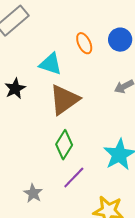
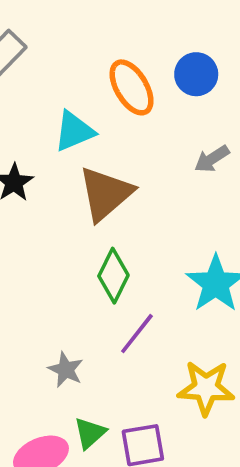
orange ellipse: (84, 43) -> (132, 87), size x1.4
cyan triangle: (51, 64) -> (74, 131), turned -35

